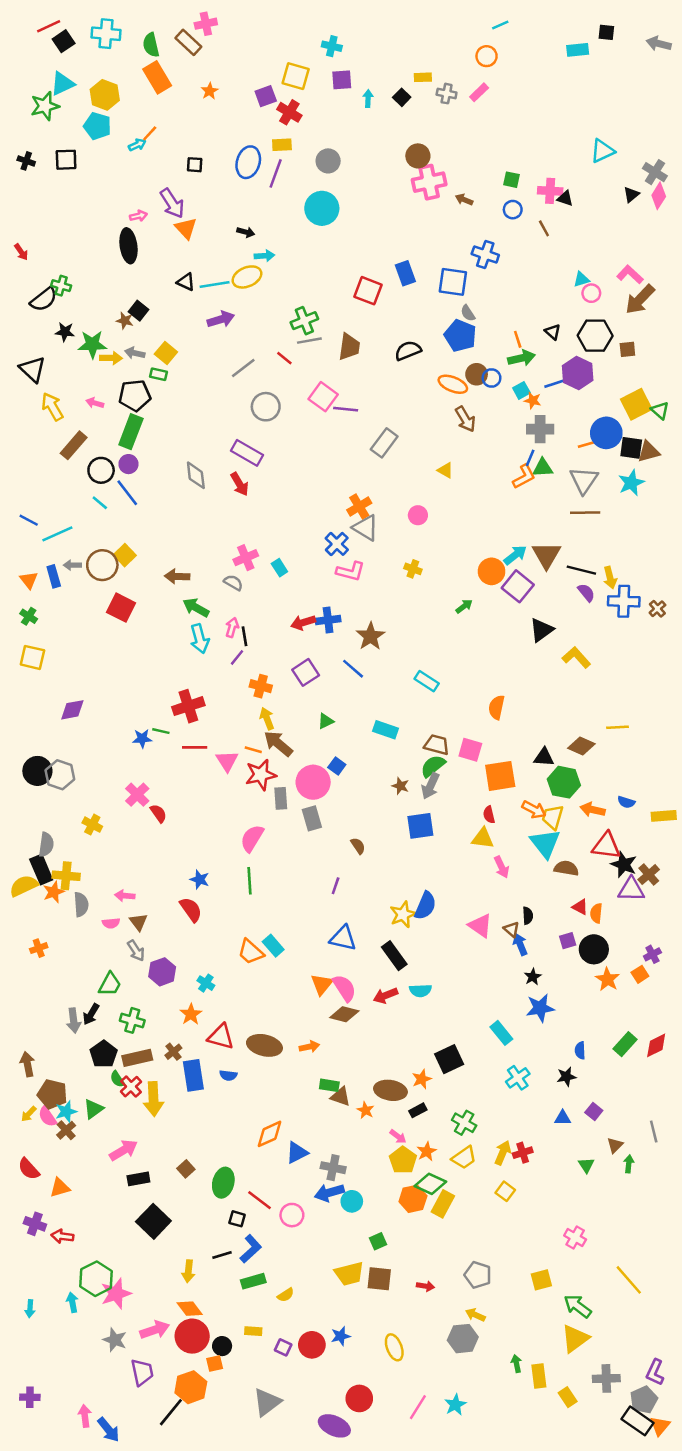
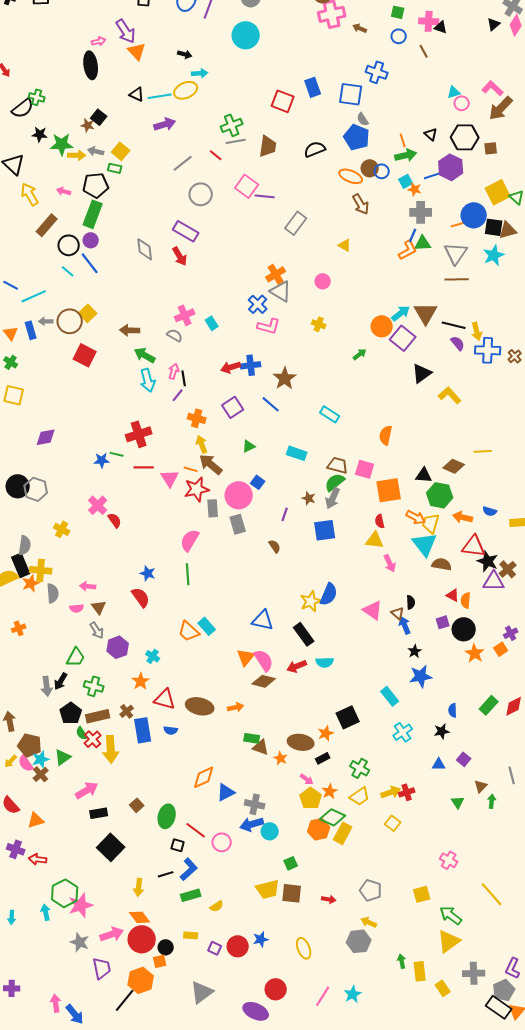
purple line: (336, 886) -> (285, 514), moved
yellow arrow: (503, 1153) -> (391, 792), turned 48

